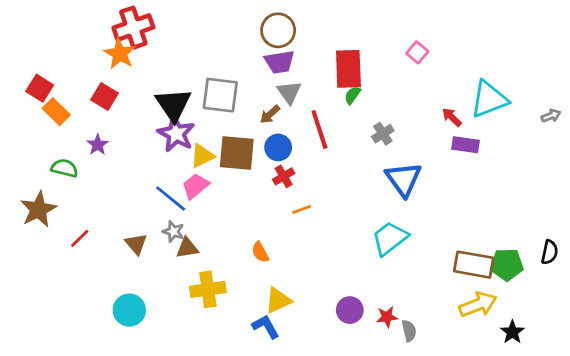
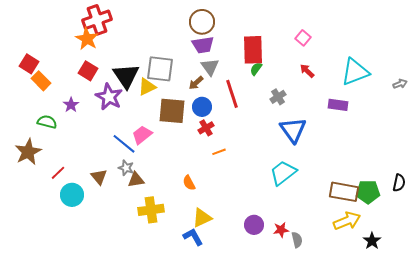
red square: (104, 96) -> (88, 71), moved
red arrow: (452, 117) -> (307, 71), moved
purple star: (176, 134) -> (109, 97), moved
yellow triangle: (202, 156) -> (147, 87), moved
cyan circle: (129, 310) -> (72, 195), moved

